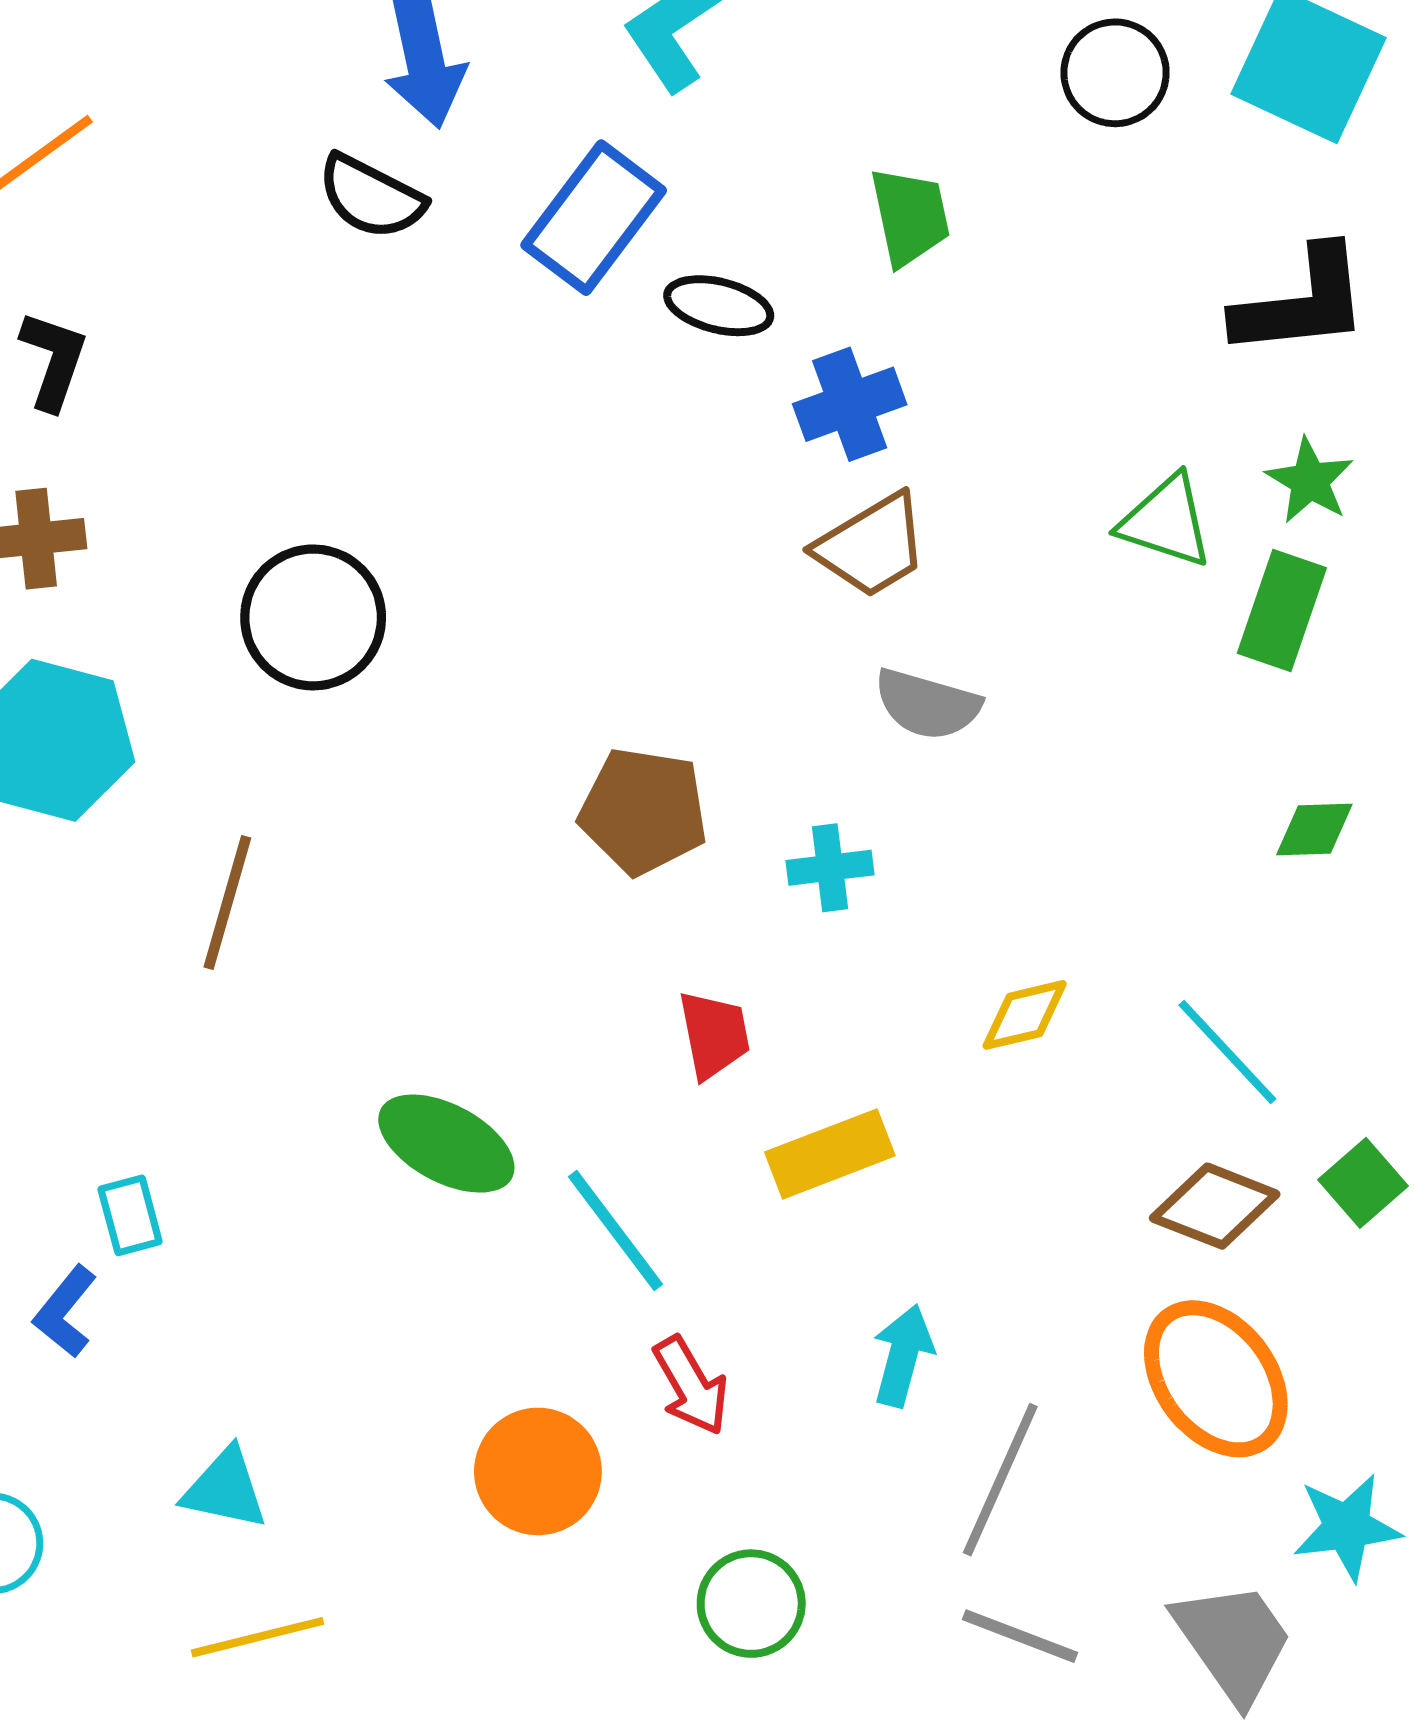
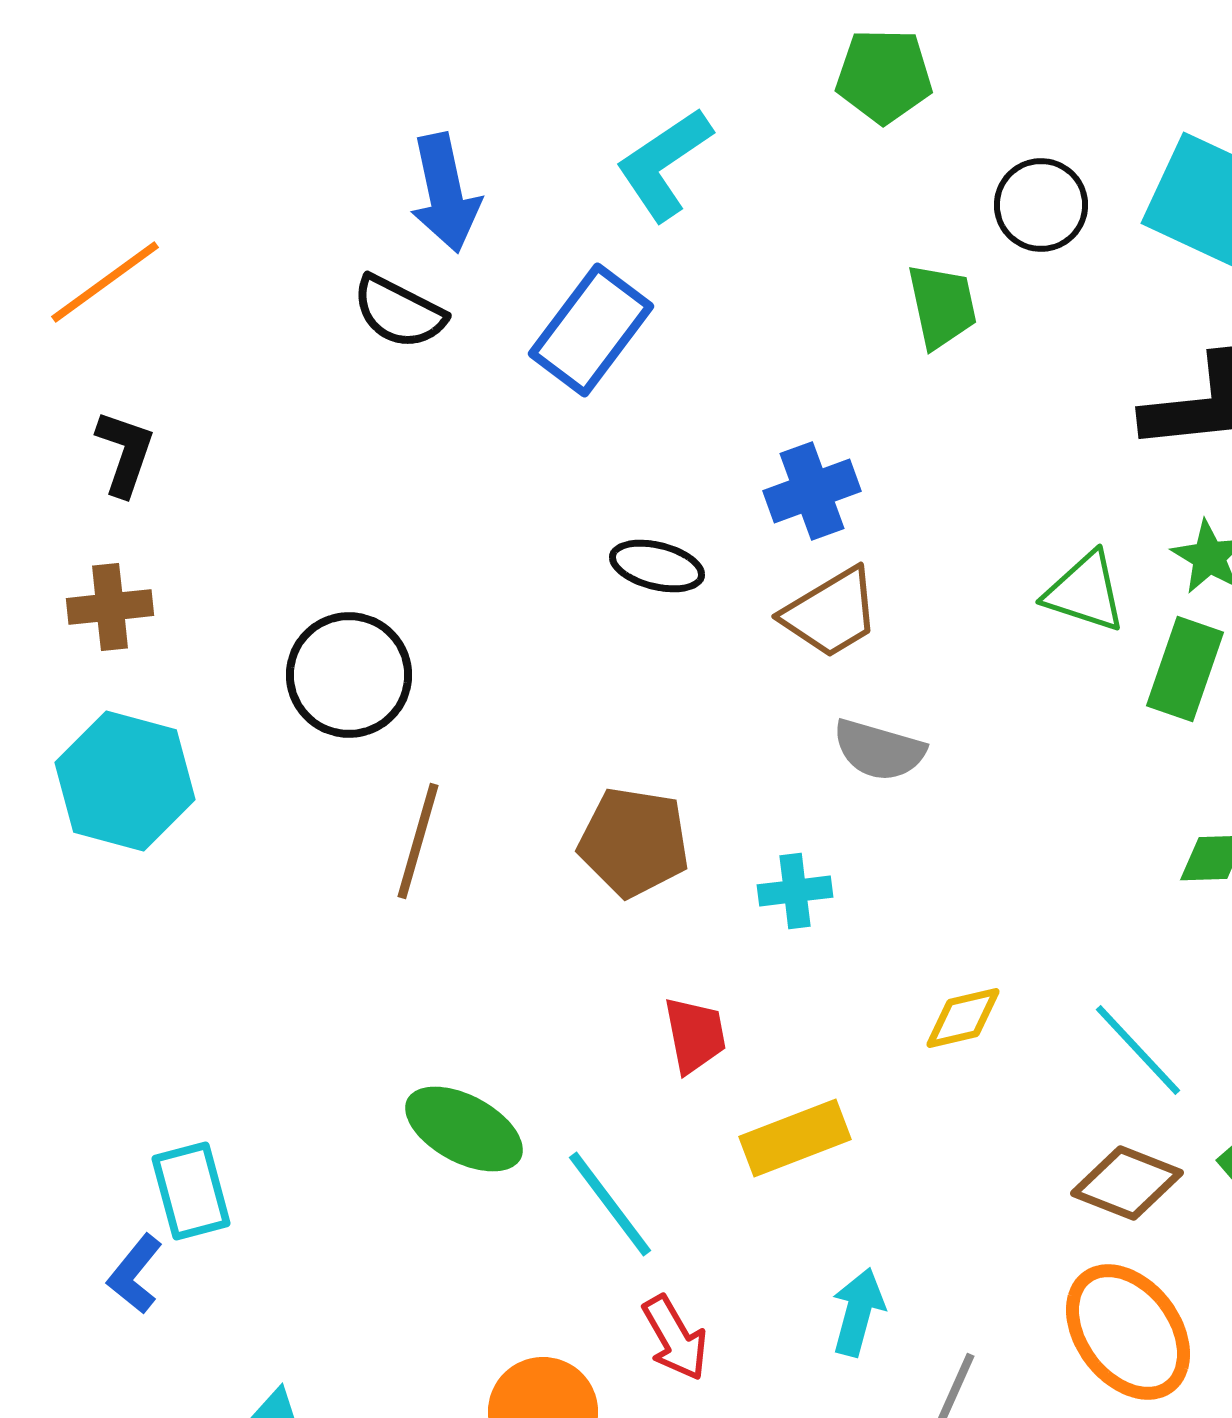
green trapezoid: (910, 216) -> (942, 306), moved
black ellipse: (719, 306) -> (657, 566), moved
brown line: (227, 903) -> (418, 841), moved
cyan rectangle: (130, 1215) -> (191, 1191), size x1.4

